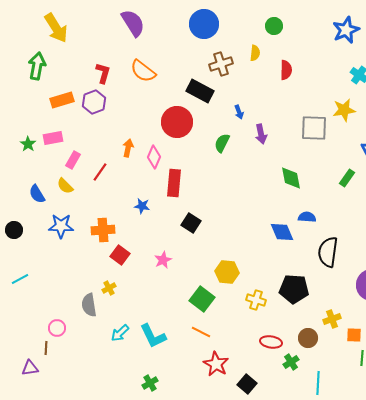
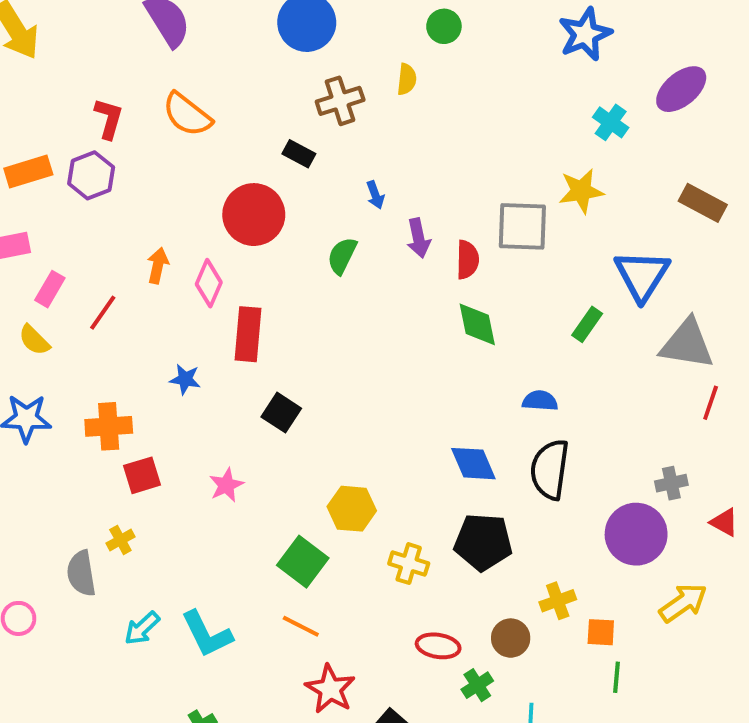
red semicircle: (286, 70) -> (467, 260), moved
black rectangle: (200, 91) -> (299, 154), size x0.6
blue semicircle: (307, 217) -> (540, 401), moved
blue diamond: (282, 232) -> (473, 464), moved
red square: (120, 255) -> (142, 475), turned 36

